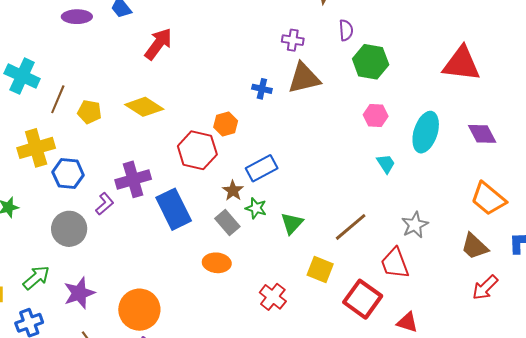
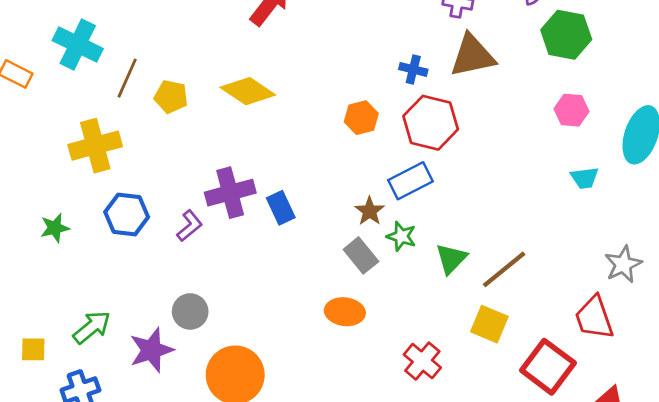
red hexagon: (197, 150) -> (431, 123), moved
cyan trapezoid: (386, 164) -> (585, 178), turned 115
blue hexagon: (68, 174) -> (127, 214), moved
blue rectangle: (174, 209) -> (281, 208), moved, size x0.6
brown line: (351, 227) -> (504, 269), moved
gray circle: (69, 229) -> (190, 311), moved, size x0.7

